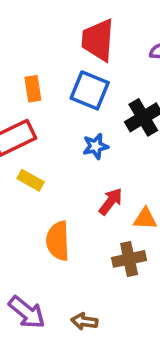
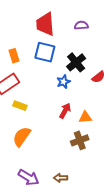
blue star: (96, 146) -> (63, 82), moved
orange semicircle: (58, 241) -> (22, 137), moved, turned 45

